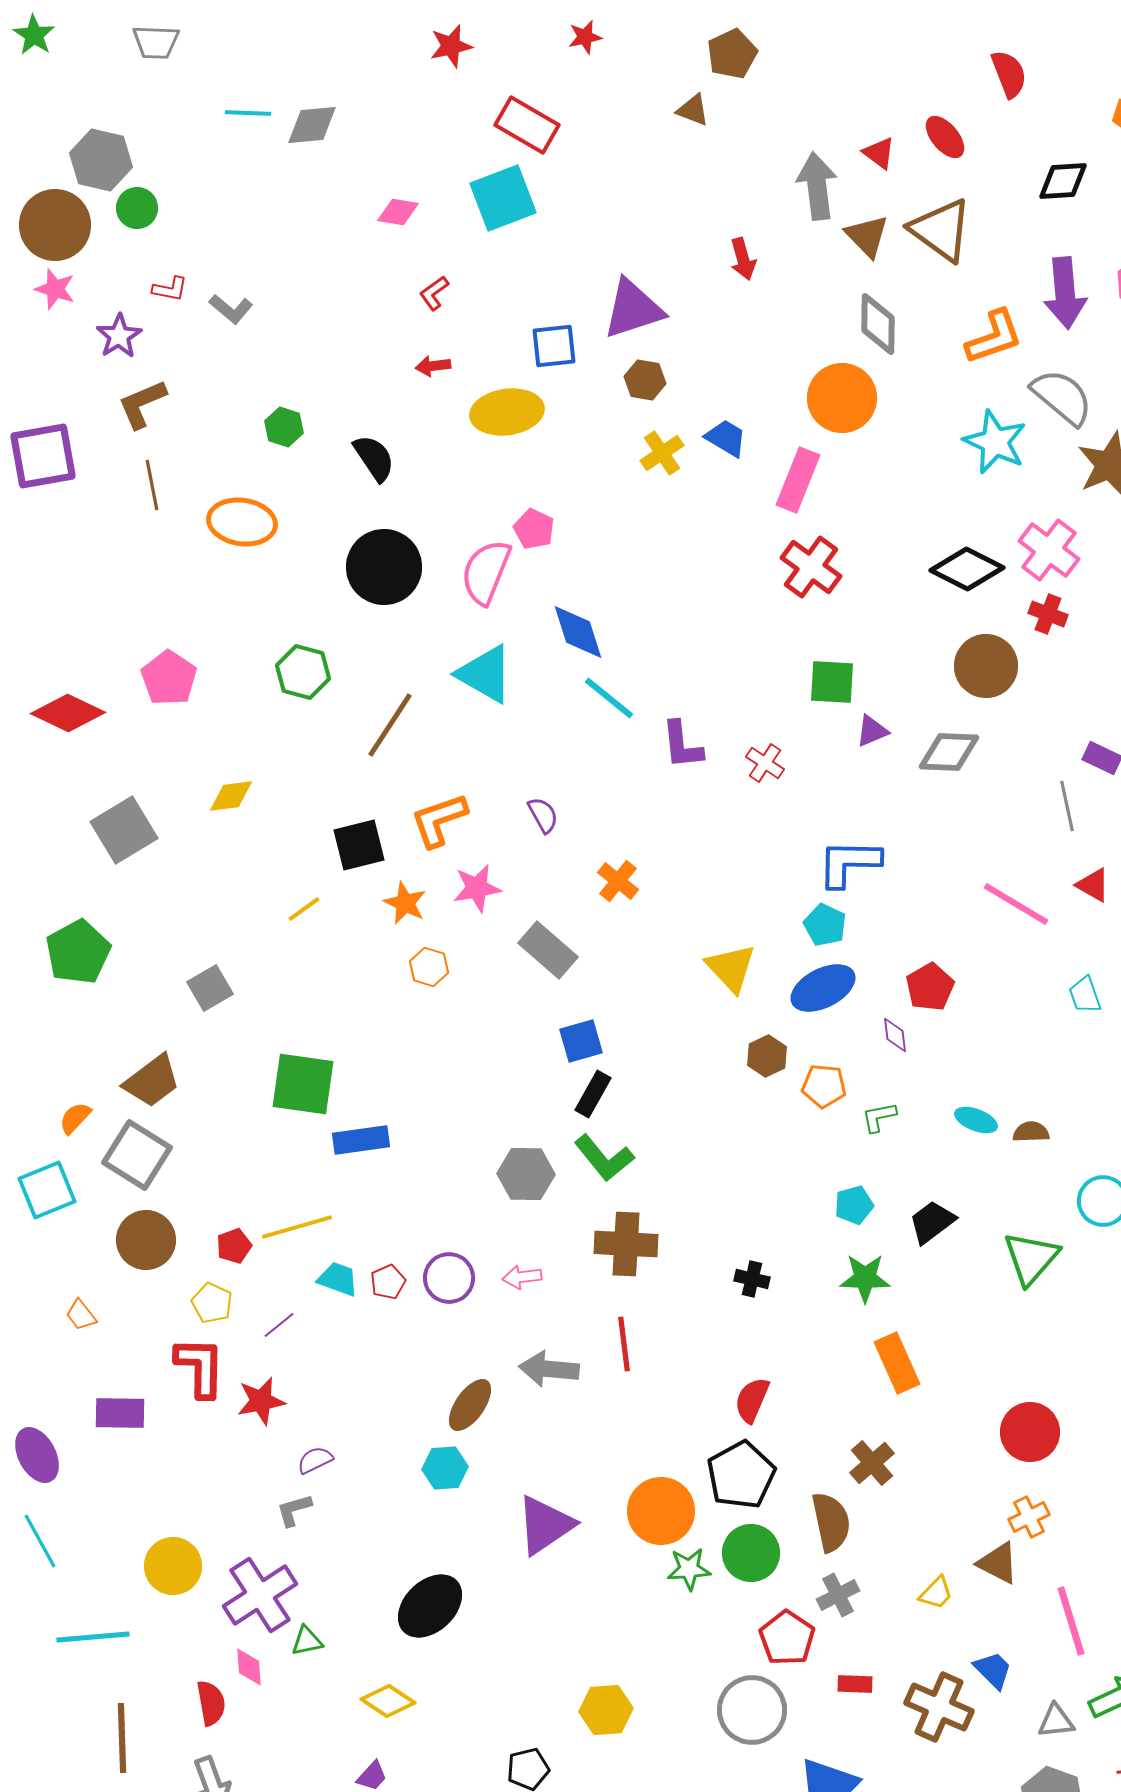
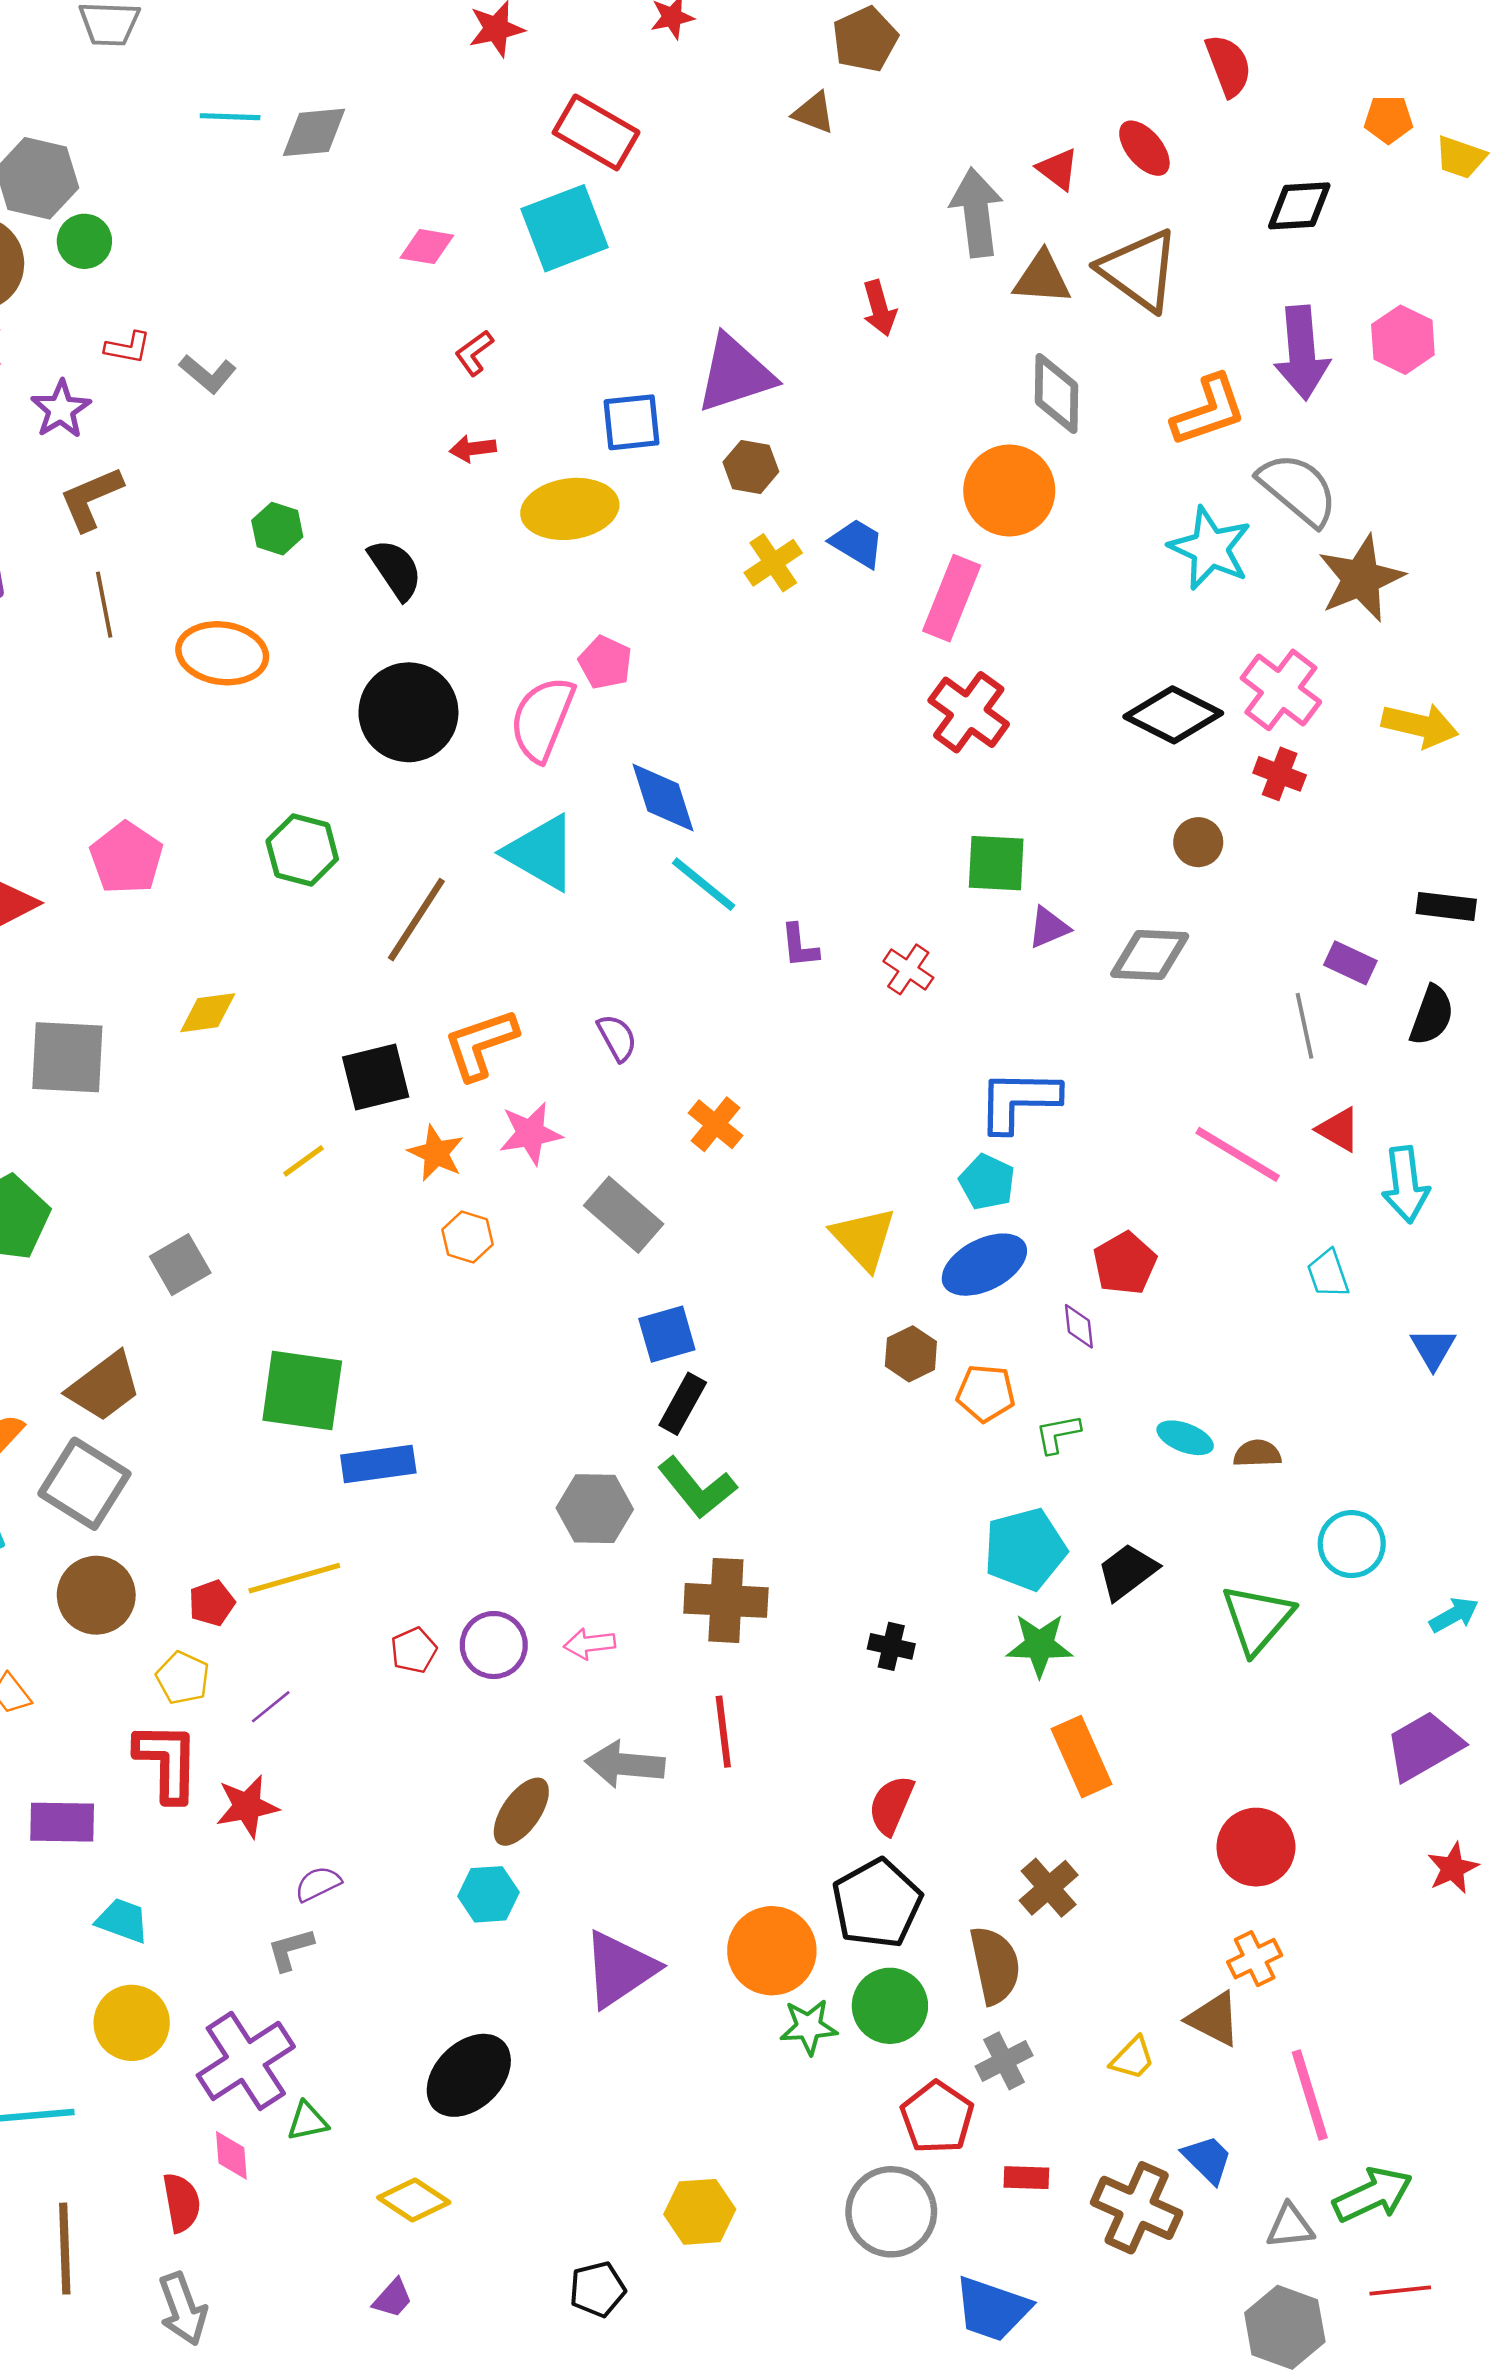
brown triangle: (867, 236) -> (1042, 278), turned -42
brown circle: (986, 666) -> (1198, 842), size x0.6
purple L-shape: (682, 745) -> (799, 946), size x0.7
gray square: (124, 830) -> (67, 1057), turned 34
cyan pentagon: (854, 1205) -> (1025, 1549), size x1.6
cyan trapezoid: (338, 1279) -> (122, 1921), moved

